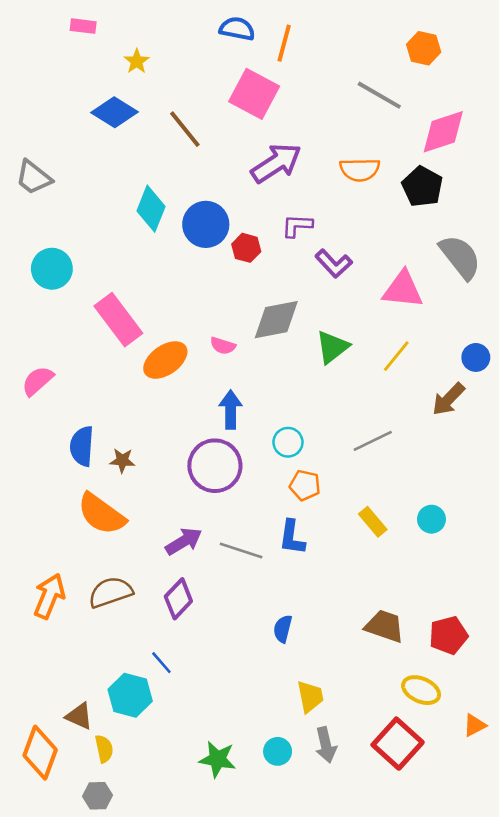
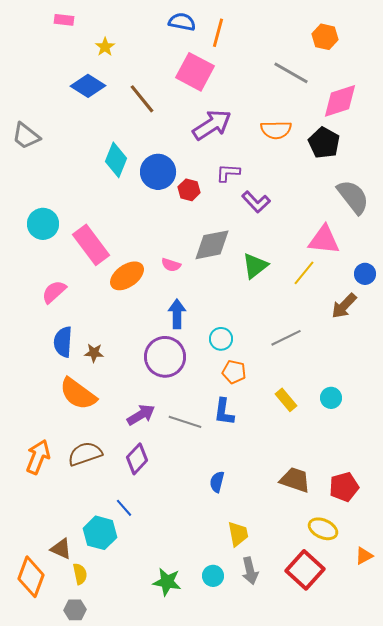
cyan circle: (52, 269) -> (43, 224), moved
pink triangle: (403, 290) -> (324, 240), moved
pink semicircle: (38, 381) -> (54, 292), moved

